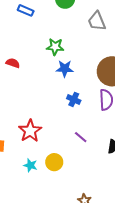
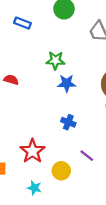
blue cross: (74, 99) -> (68, 122), moved
yellow circle: (54, 162) -> (61, 171), moved

